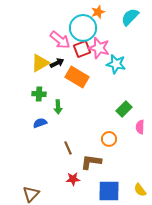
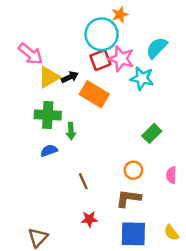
cyan semicircle: (130, 17) -> (157, 48), moved
pink arrow: (60, 40) -> (31, 54), moved
green cross: (39, 94) -> (48, 115), size x1.5
pink semicircle: (140, 127) -> (171, 175), moved
brown L-shape: (91, 162) -> (128, 198), moved

